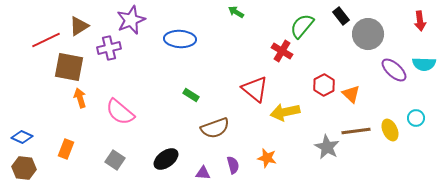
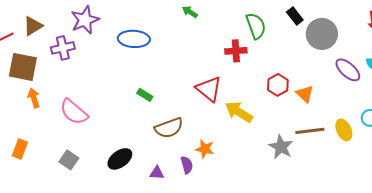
green semicircle: (302, 26) -> (256, 26), turned 120
red cross: (282, 51) -> (236, 51), turned -35
yellow arrow: (285, 112) -> (239, 112), turned 44
orange star: (267, 158) -> (205, 149), moved

